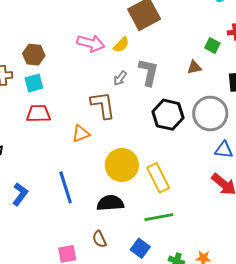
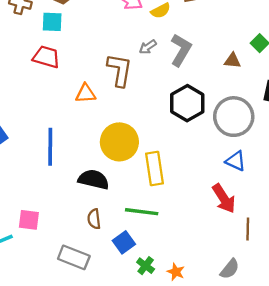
brown semicircle: (99, 239) -> (94, 219), moved
blue square: (140, 248) -> (124, 242), moved

